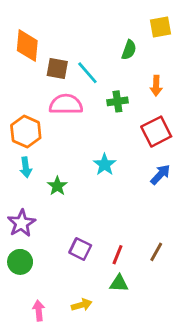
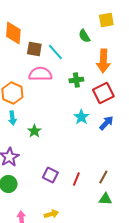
green semicircle: (129, 50) -> (84, 36), turned 128
orange arrow: (156, 86) -> (103, 61), size x1.6
green cross: (117, 101) -> (76, 80), moved
cyan star: (105, 164) -> (81, 117), moved
green triangle: (119, 283) -> (105, 199), moved

